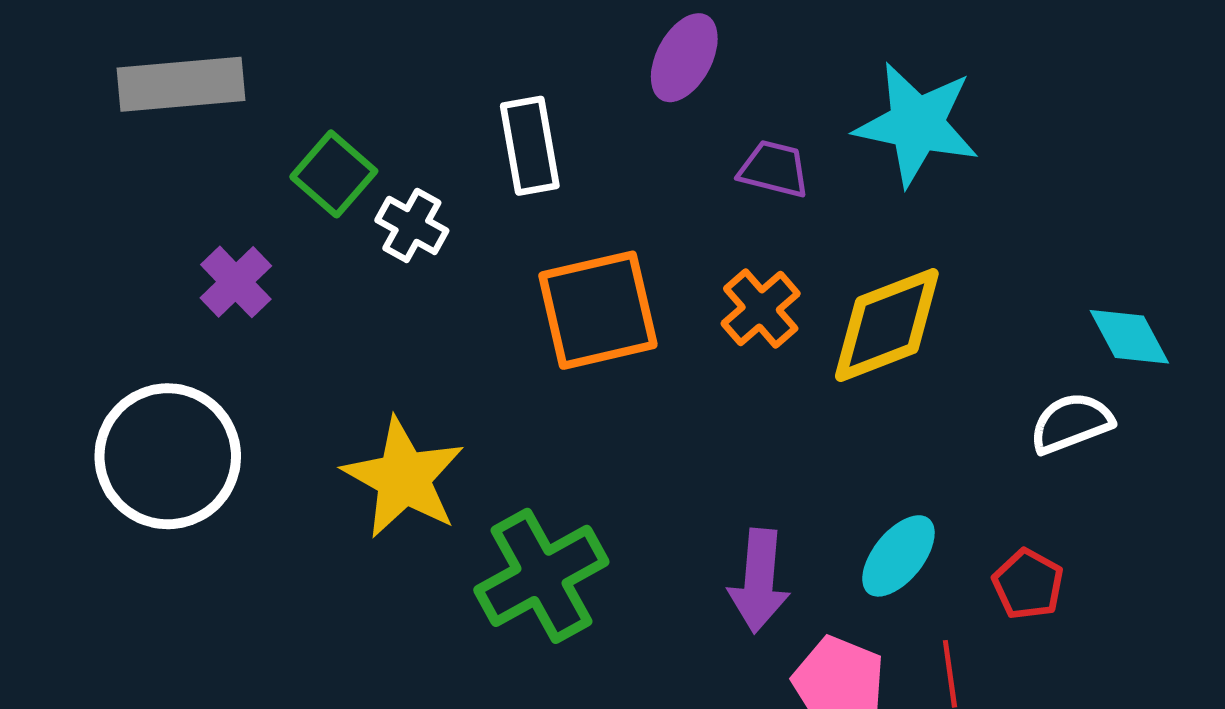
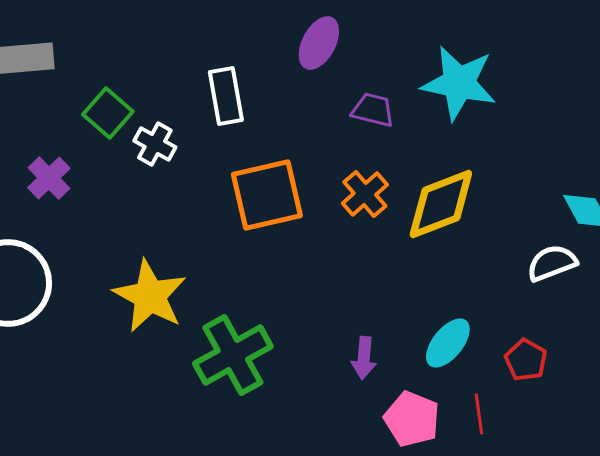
purple arrow: (759, 581) -> (364, 358), size x0.7

